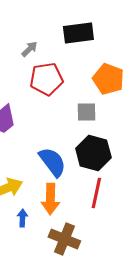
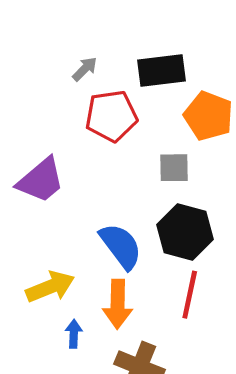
black rectangle: (78, 33) -> (161, 70), moved

